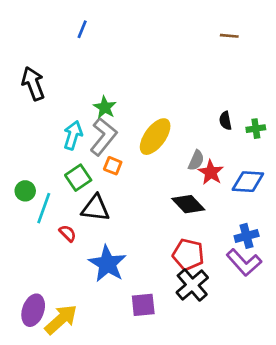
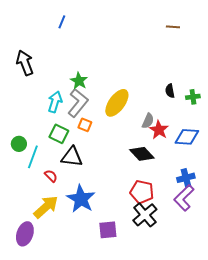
green square: (78, 178) -> (59, 134), turned -30
purple L-shape: (244, 262) -> (184, 198), turned 88
yellow arrow: (61, 319) -> (46, 207), moved

